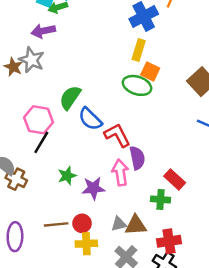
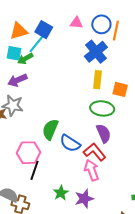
orange square: (150, 71) -> (120, 89), moved
purple semicircle: (137, 158) -> (104, 133), moved
pink arrow: (120, 173) -> (92, 170), moved

